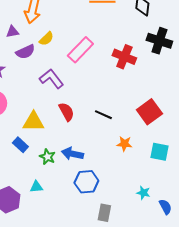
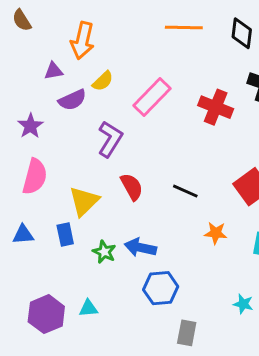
purple L-shape: (51, 79) -> (110, 139), turned 70
yellow triangle: (33, 122) -> (84, 201), turned -45
blue rectangle: (20, 145) -> (65, 234), turned 35
cyan triangle: (36, 187) -> (88, 308), moved

